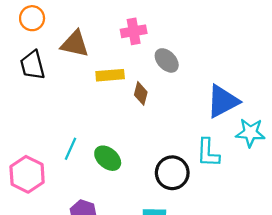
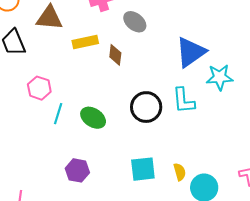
black circle: (172, 173) -> (146, 107), moved
pink hexagon: (27, 174) -> (39, 88), moved, size x0.7

